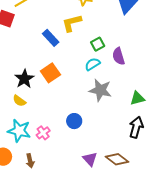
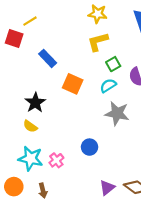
yellow L-shape: (72, 23) -> (98, 42), moved
blue rectangle: (51, 38) -> (48, 58), moved
orange square: (50, 73) -> (73, 84), moved, turned -30
purple triangle: (90, 159) -> (107, 188), turned 35

